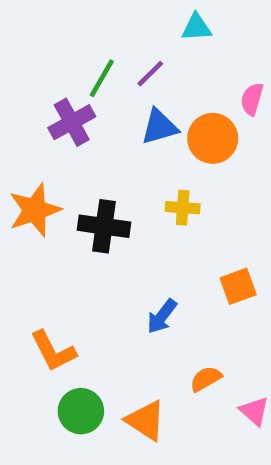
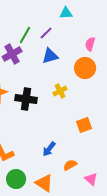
orange circle: (213, 138) -> (85, 68), moved
yellow cross: (183, 208) -> (60, 91), turned -32
blue arrow: (162, 316) -> (49, 149), moved

